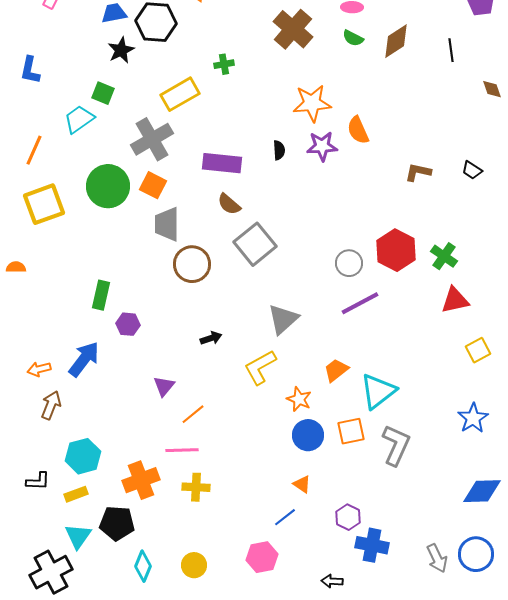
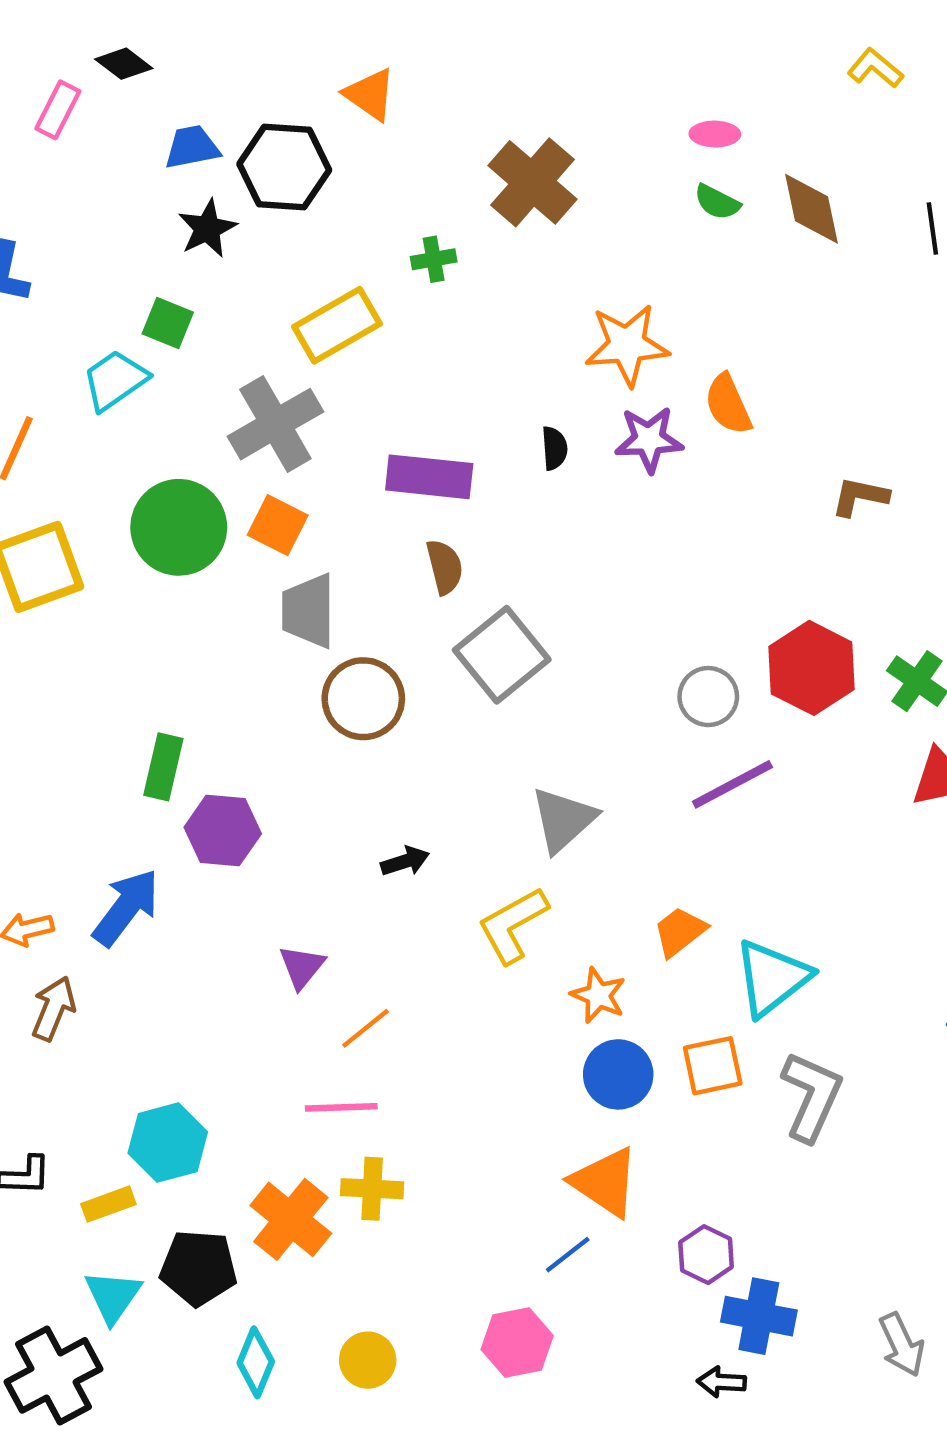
brown cross: (293, 29) -> (532, 182), moved
brown diamond: (396, 41) -> (812, 209), turned -69
brown semicircle: (229, 204) -> (445, 567), turned -145
purple hexagon: (128, 324) -> (223, 831), size x1.4
cyan hexagon: (83, 456) -> (168, 1143), moved
orange cross: (141, 480) -> (291, 1219), moved, turned -30
orange triangle: (302, 484) -> (605, 1182), size x1.8
black arrow: (332, 581) -> (721, 1382), moved

